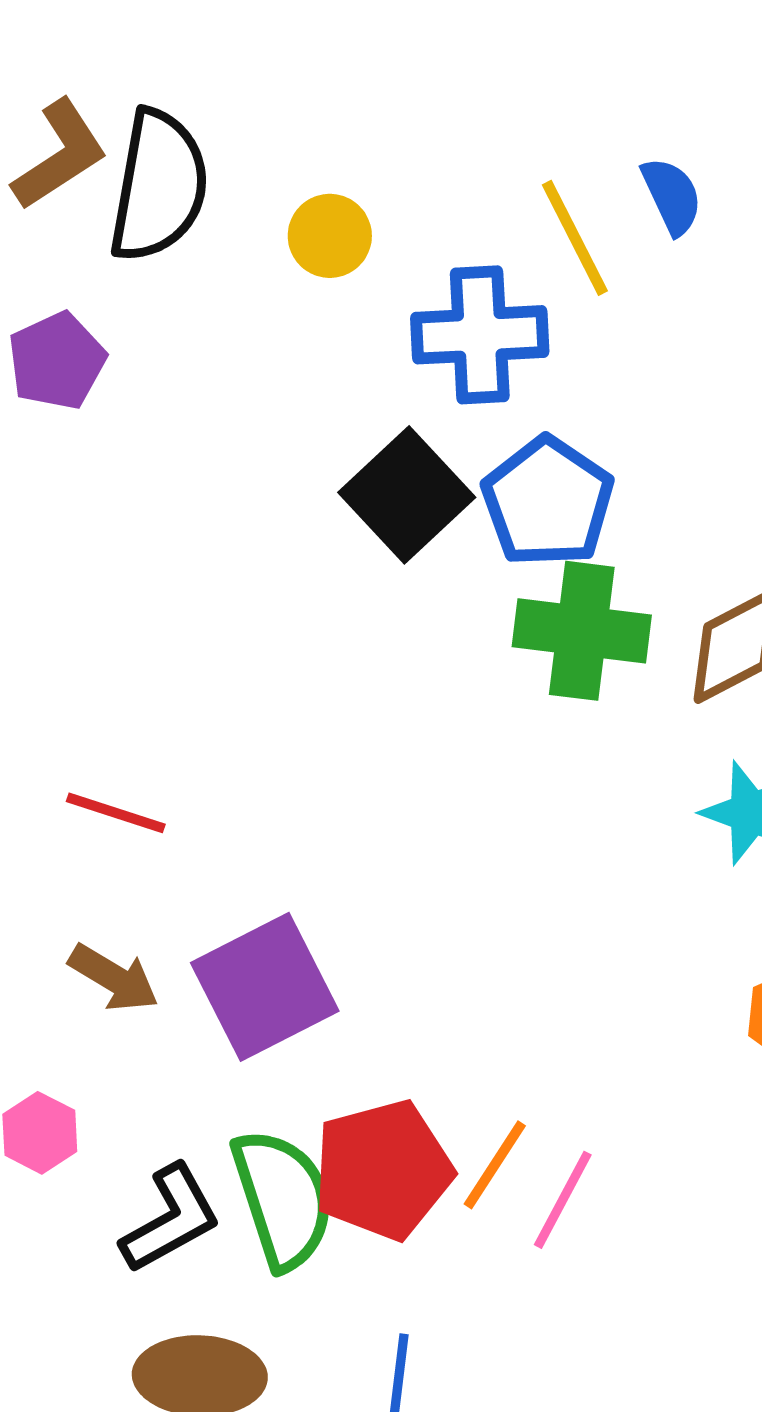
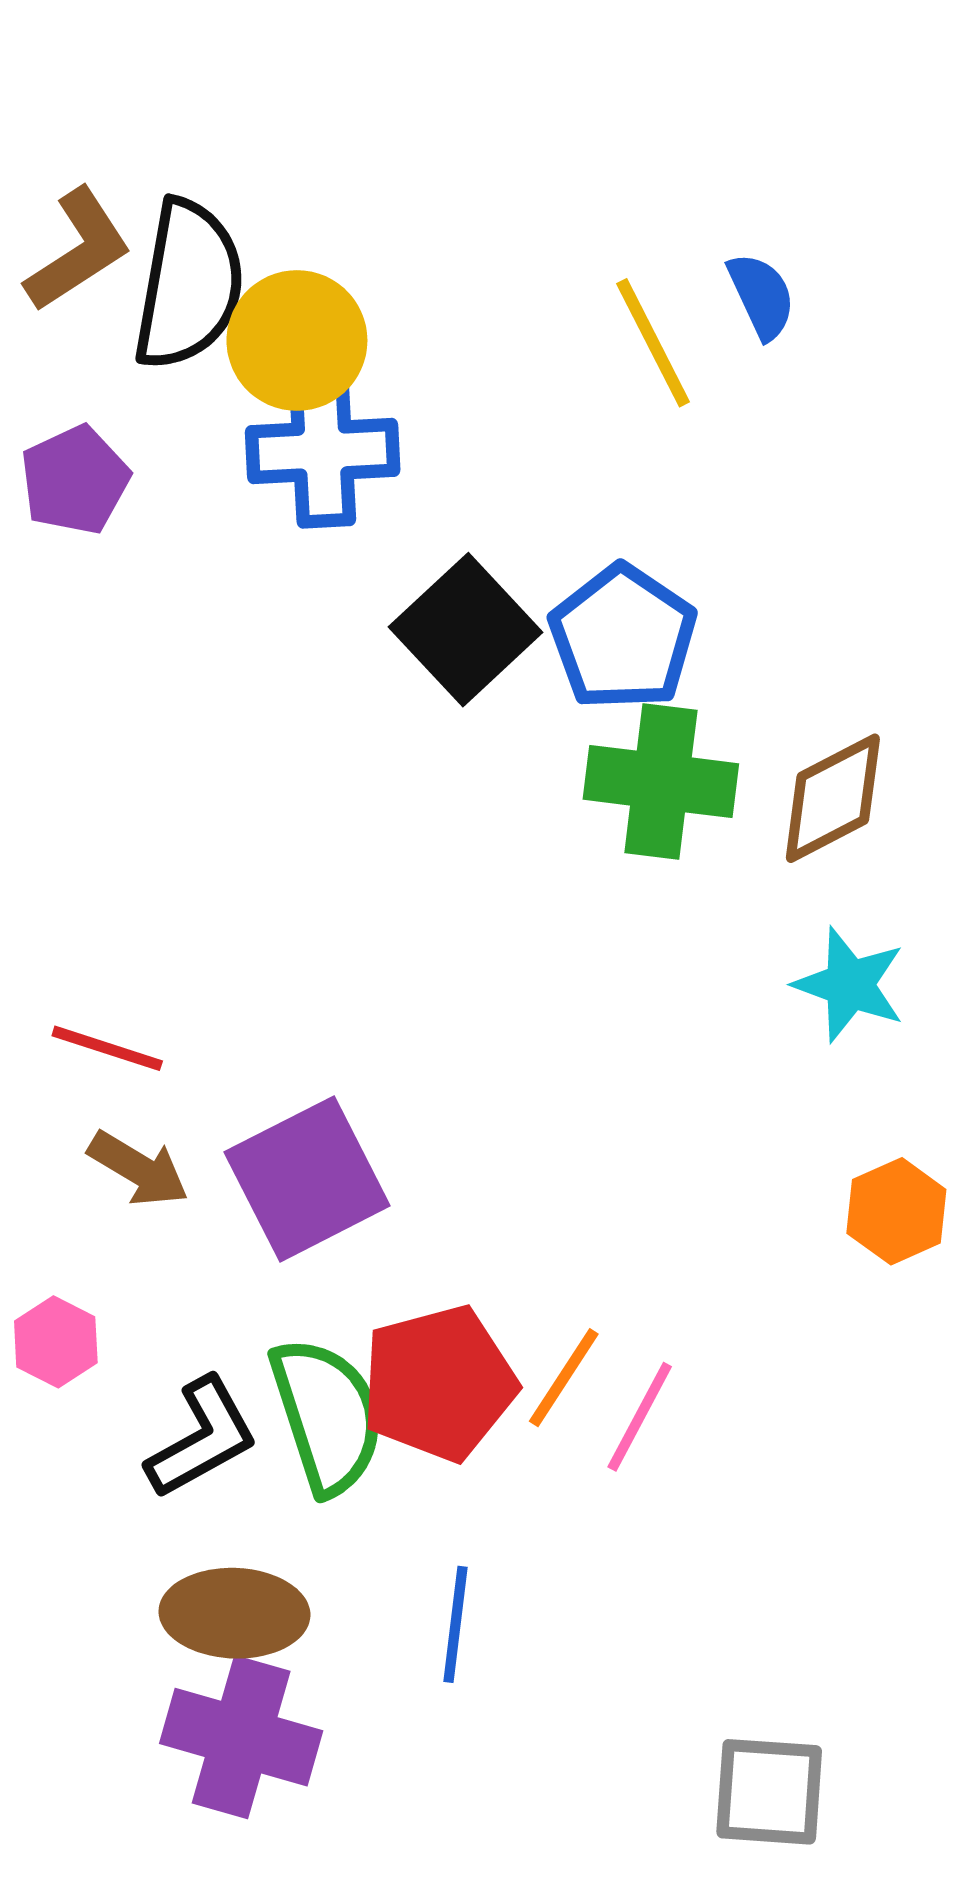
yellow circle: (330, 236) -> (297, 340), moved, size x1.5
blue cross: (480, 335) -> (323, 451), moved
red line: (116, 813) -> (107, 1048), moved

